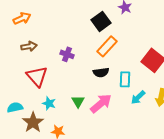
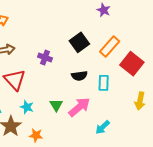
black square: (101, 21) -> (79, 42), moved
orange rectangle: (107, 46) -> (110, 46), moved
cyan arrow: (138, 97) -> (103, 127), moved

